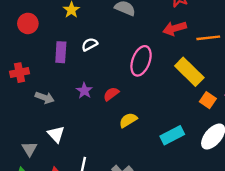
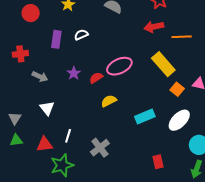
pink ellipse: (141, 61) -> (119, 66), moved, turned 40
gray triangle: (29, 149) -> (15, 118), moved

